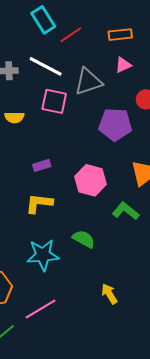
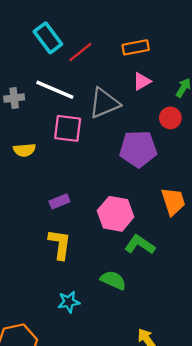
yellow L-shape: (39, 203) -> (60, 244), turned 96
green L-shape: (126, 211) -> (140, 245), moved
cyan star: (43, 255) -> (69, 302), size x0.6

